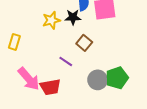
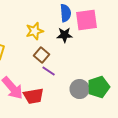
black star: (73, 17) -> (65, 35), moved
brown square: (84, 43) -> (42, 55), moved

